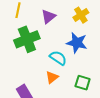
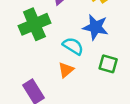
green square: (83, 83) -> (108, 64), moved

